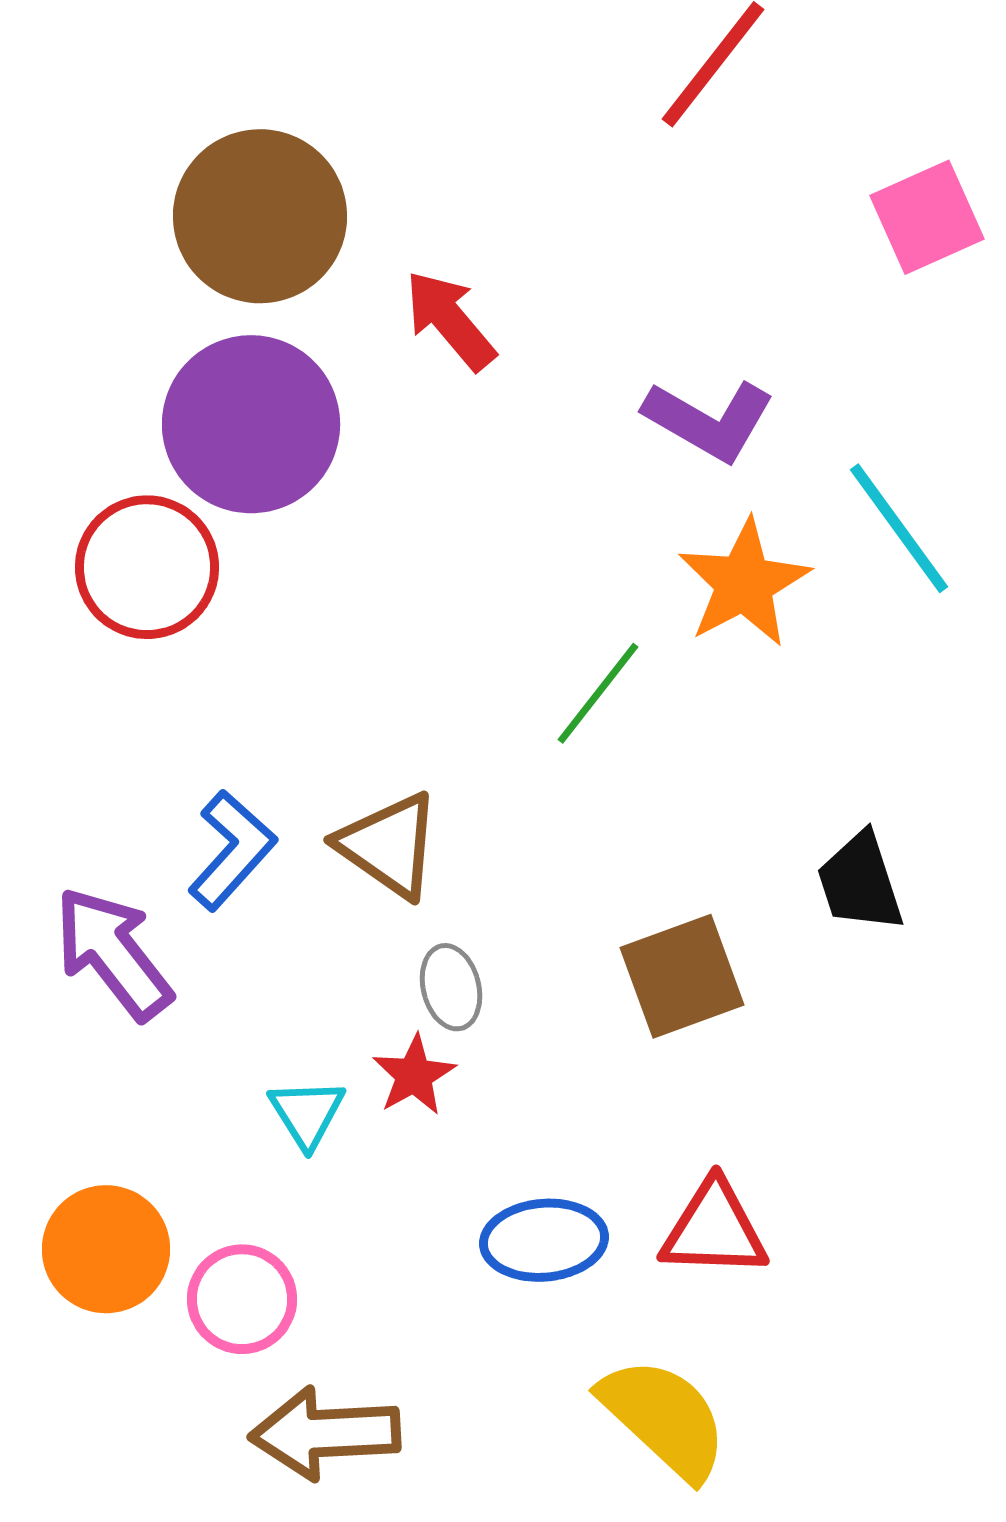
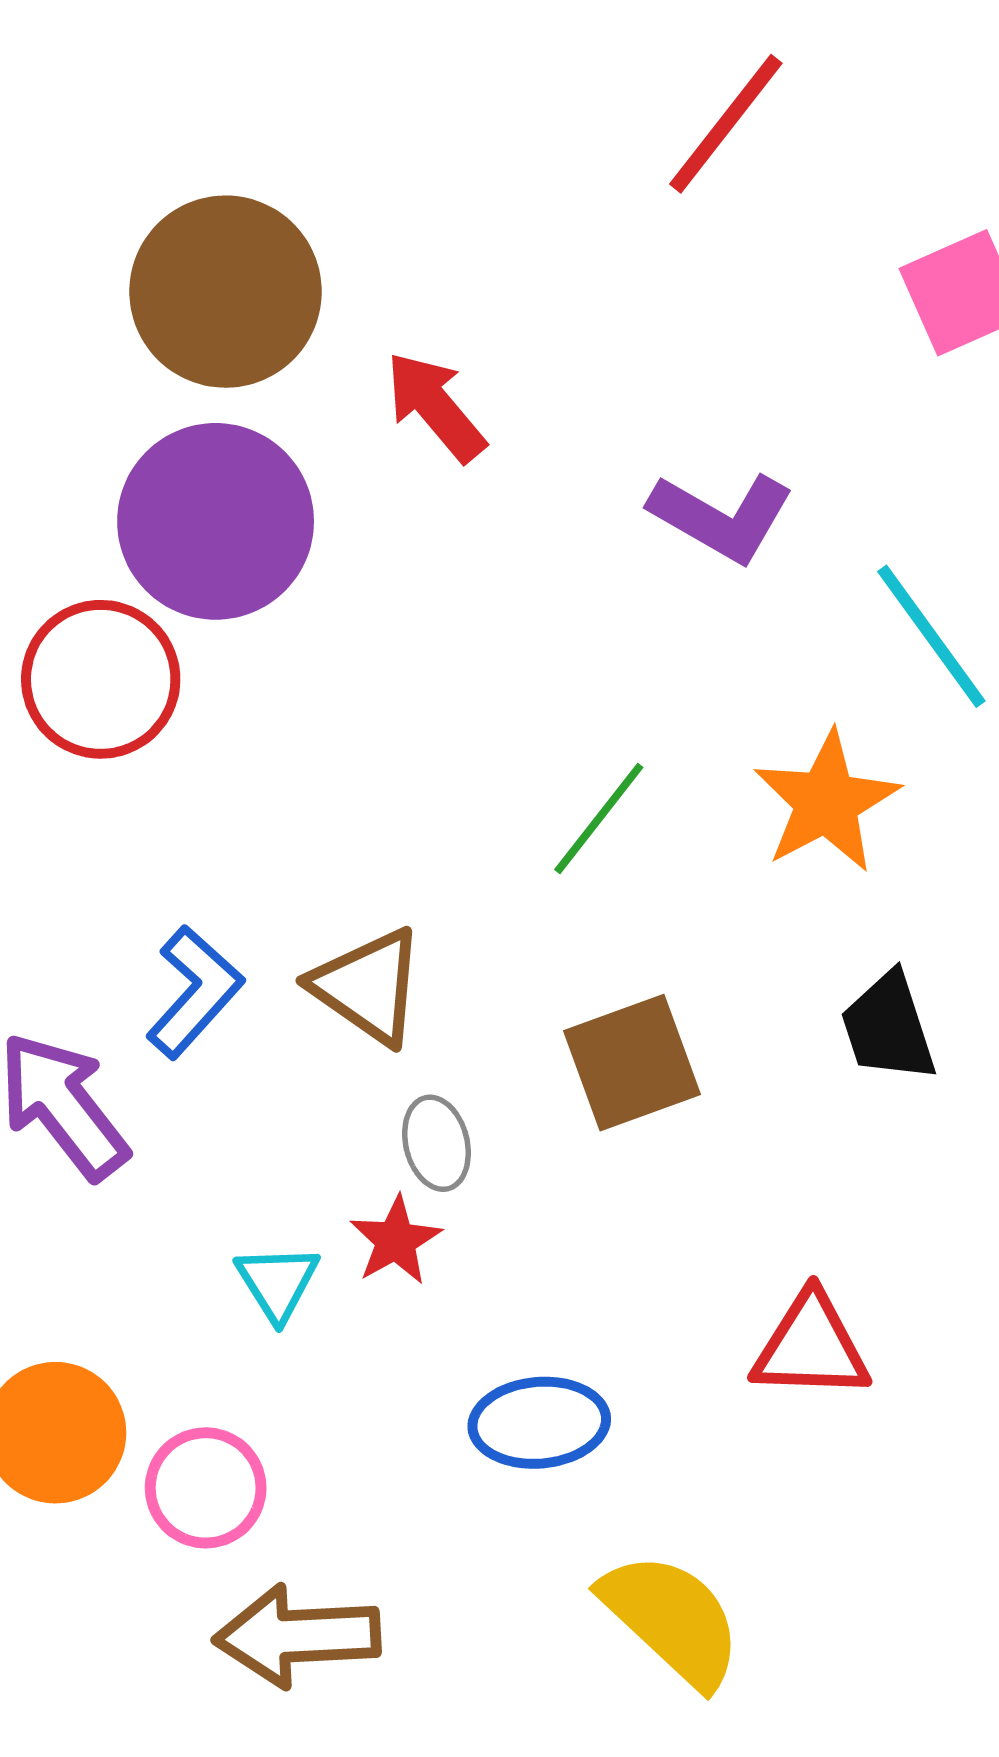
orange star: (744, 583) -> (826, 802), moved
brown square: (682, 976) -> (632, 1063), moved
red triangle: (714, 1229) -> (811, 1347), moved

